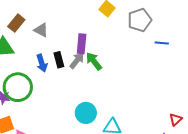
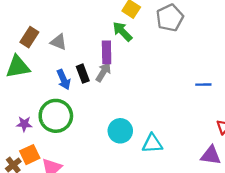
blue line: (162, 43) -> (203, 85), moved
green arrow: (94, 61) -> (122, 32), moved
green circle: (18, 87) -> (56, 116), moved

